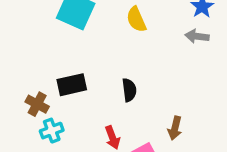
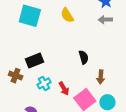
black semicircle: (129, 90) -> (84, 57), moved
cyan cross: (52, 131) -> (44, 83), moved

